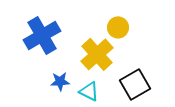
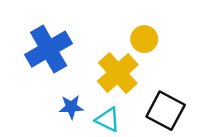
black square: (135, 84) -> (166, 111), turned -32

